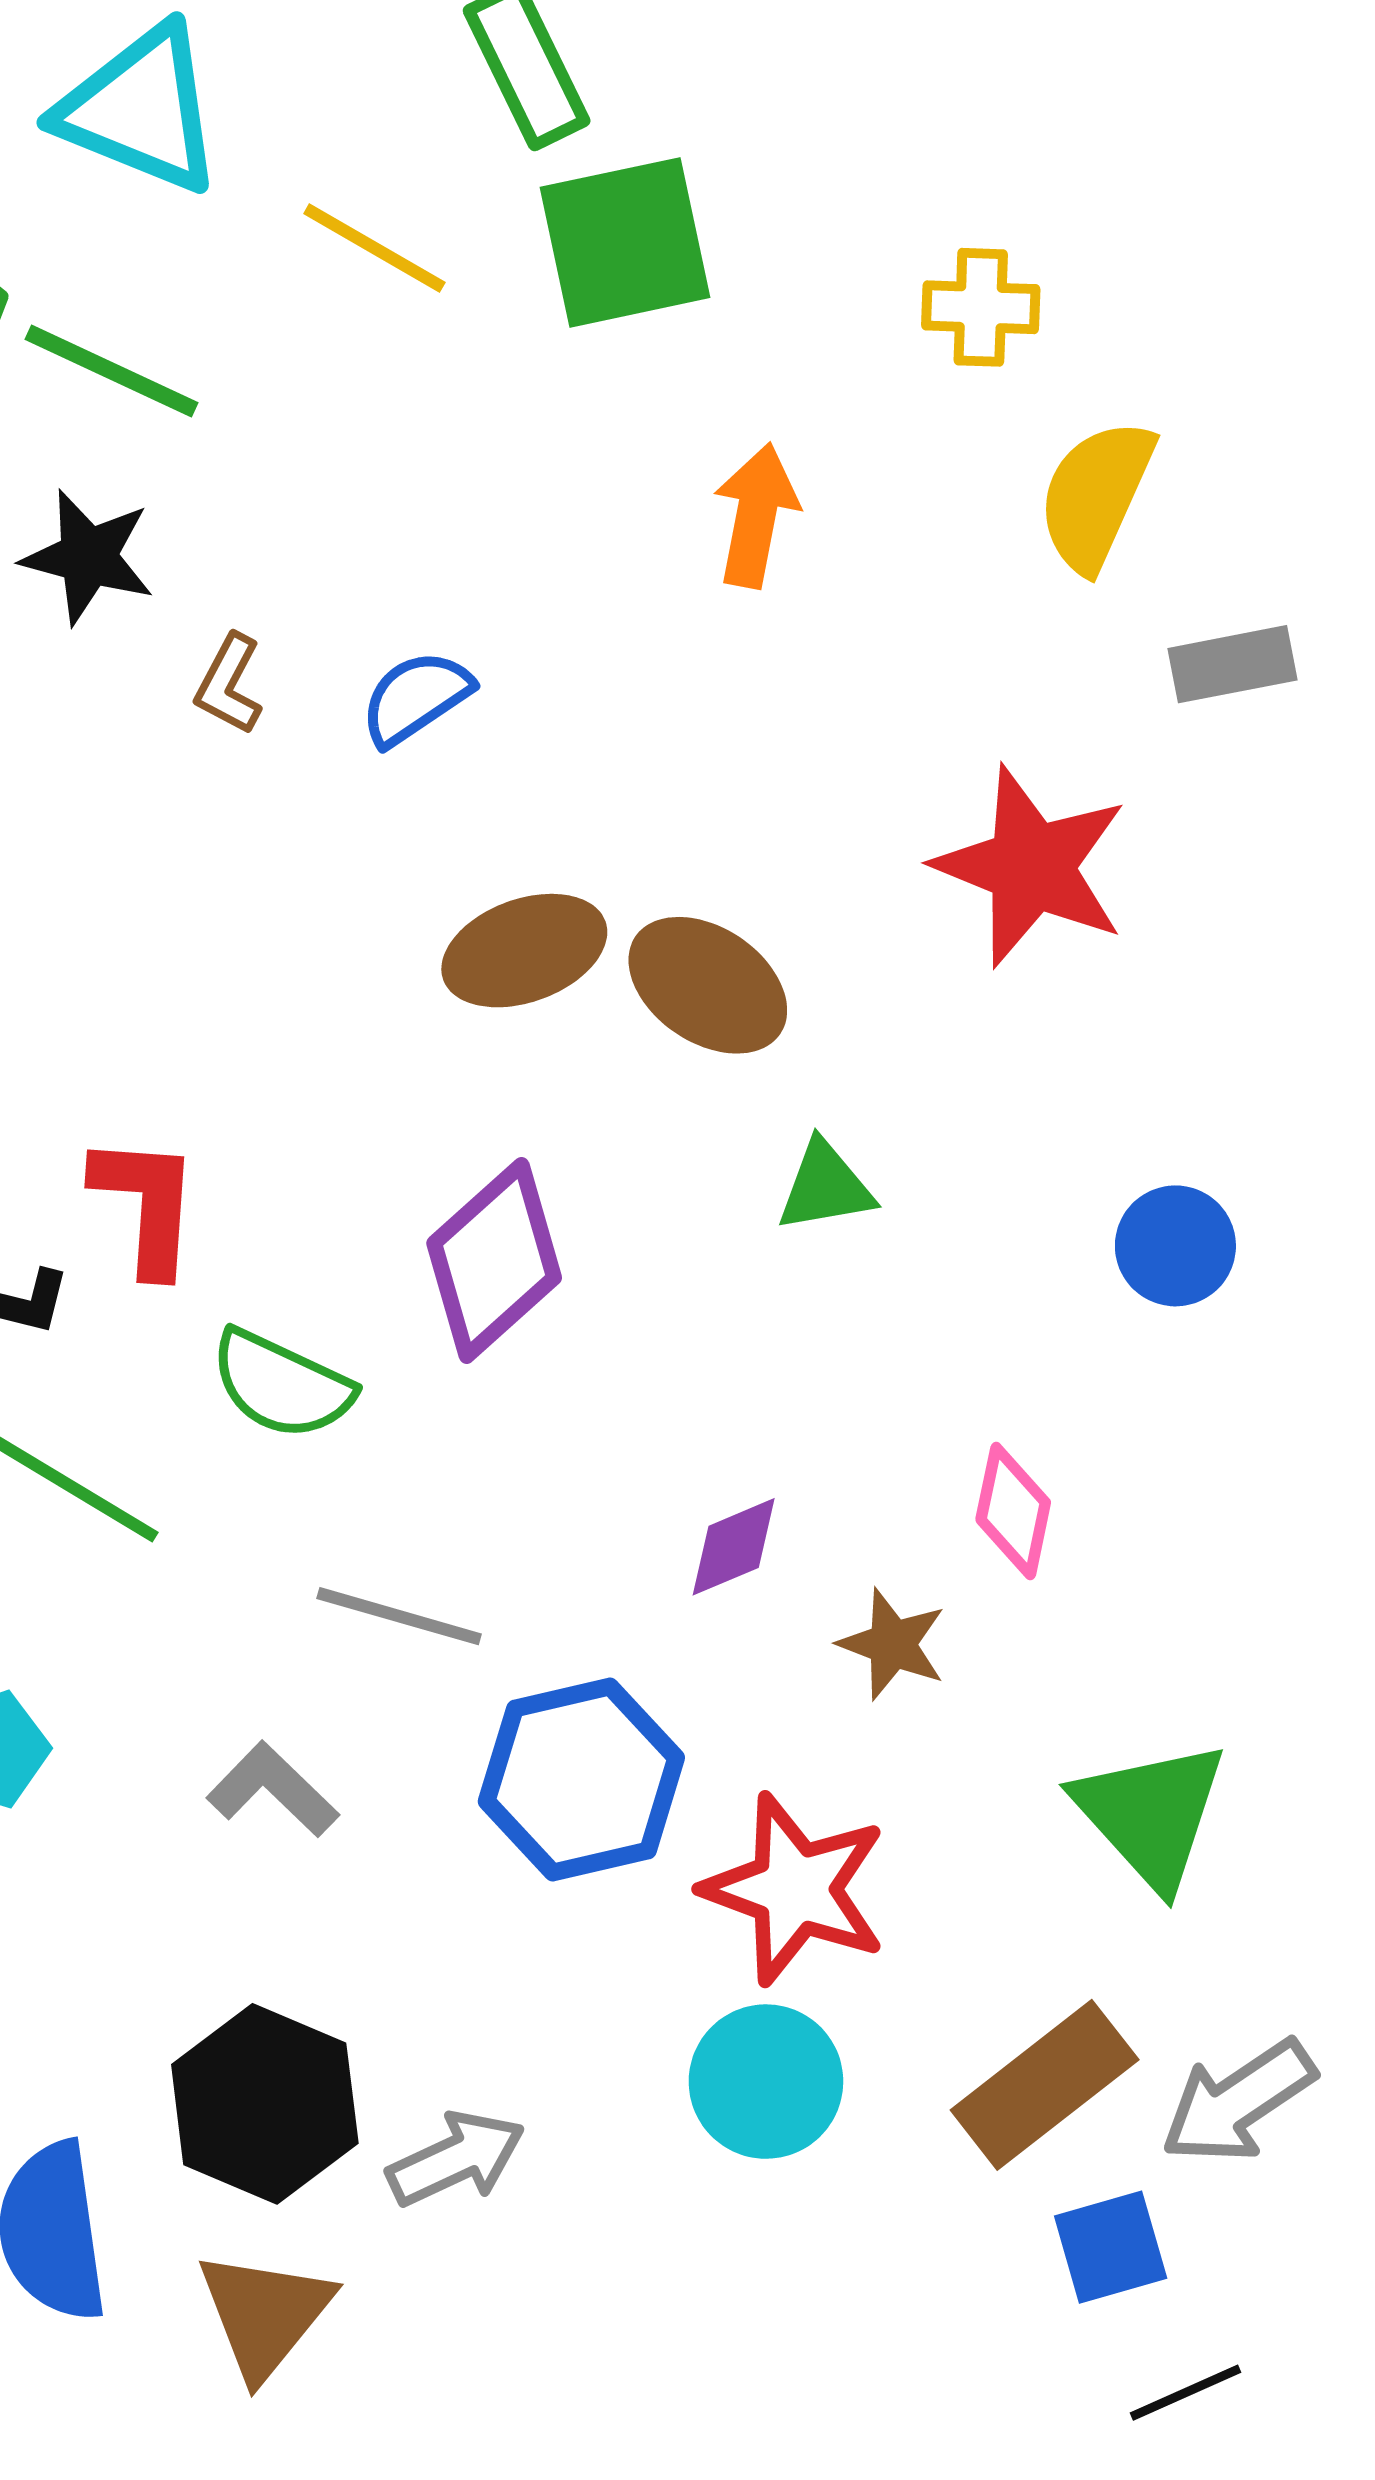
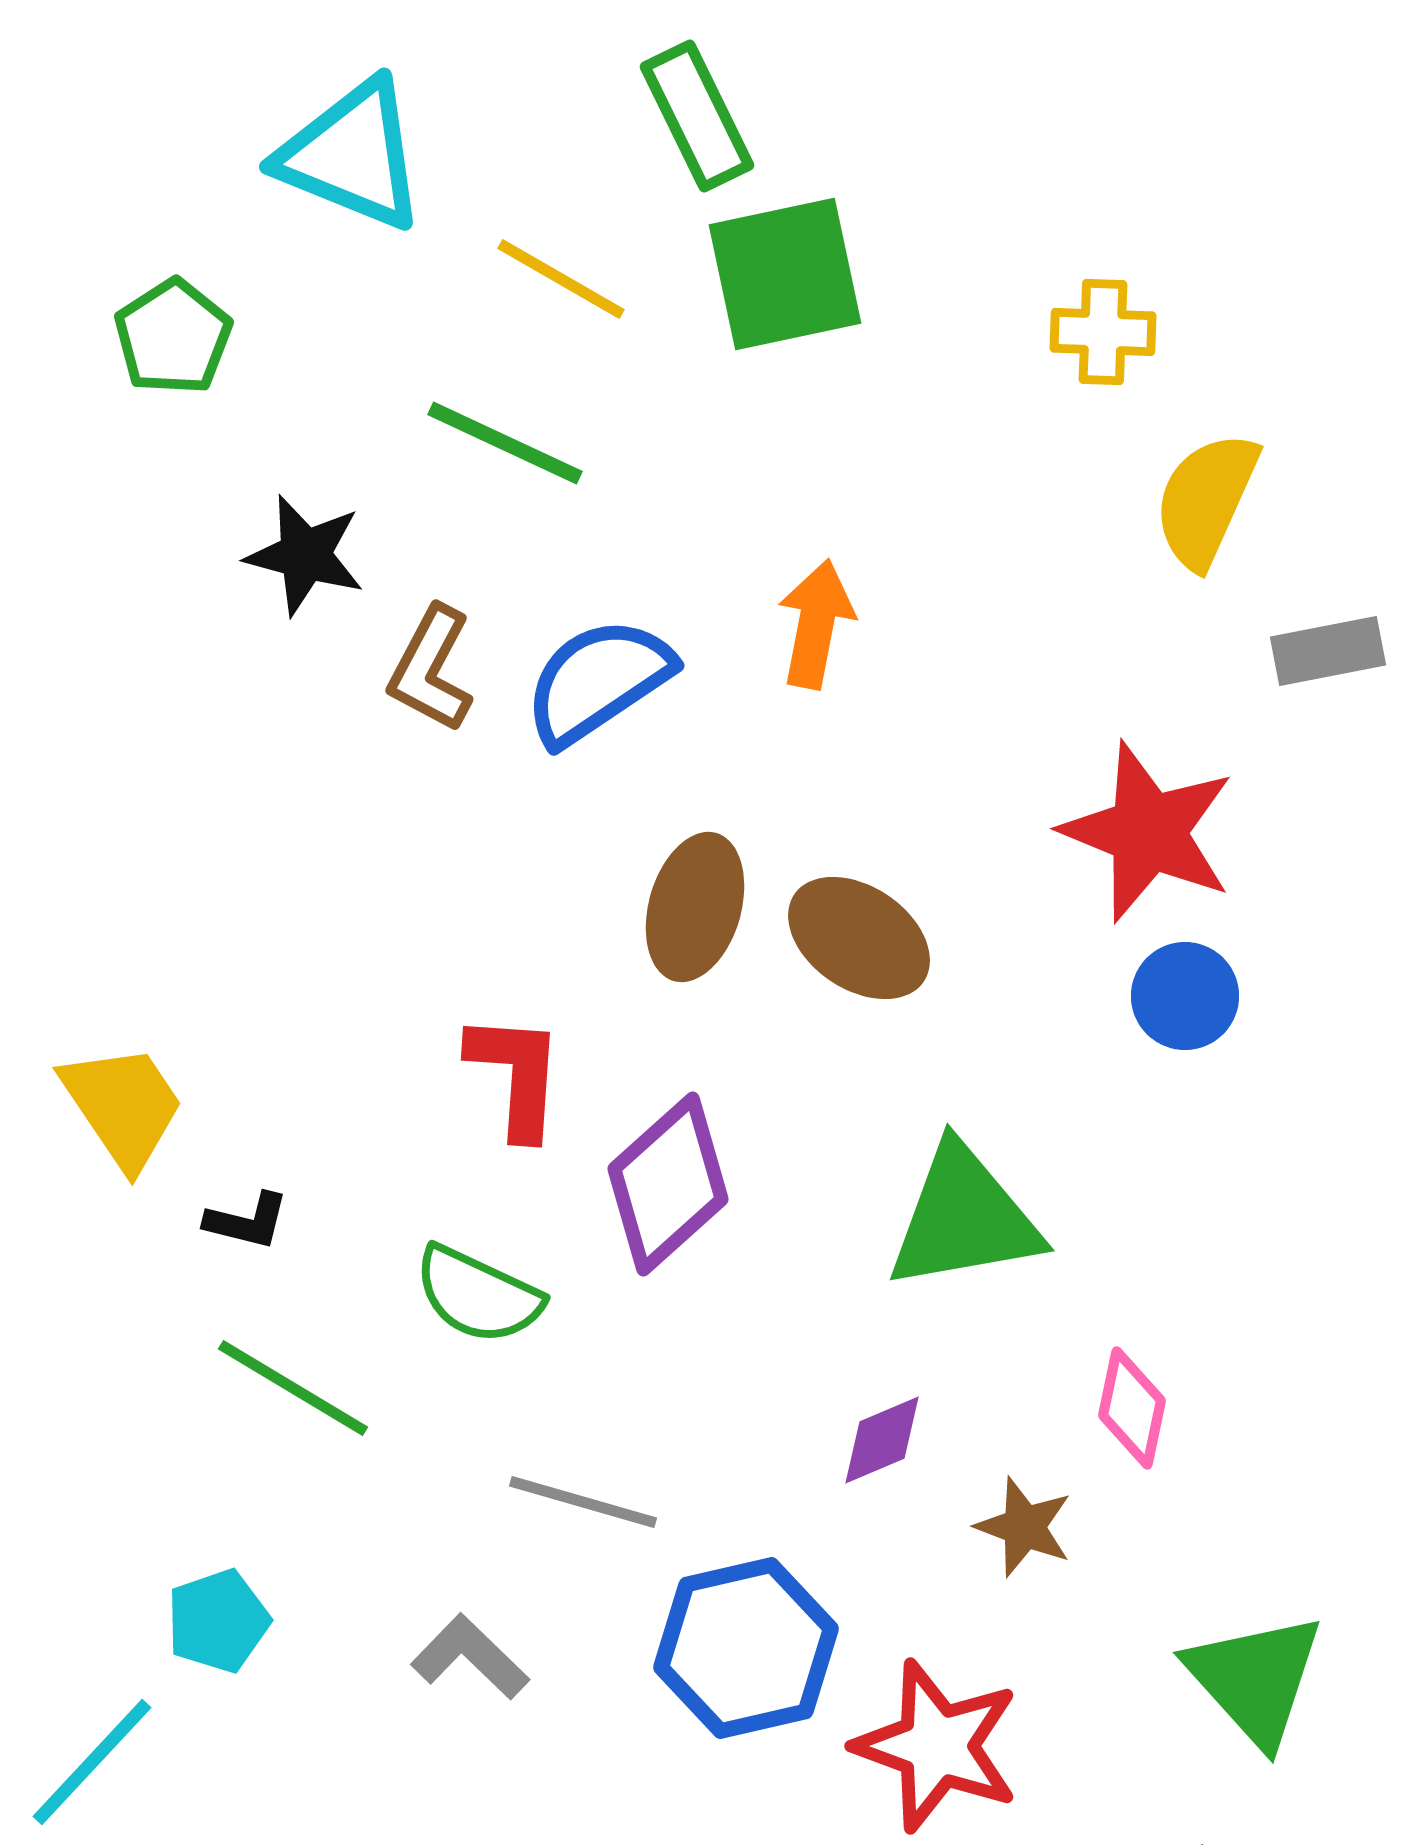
green line: (112, 371) -> (505, 443), moved
orange arrow: (756, 515) -> (816, 624), moved
brown L-shape: (229, 684) -> (431, 669), size x1.4
blue semicircle: (416, 698) -> (598, 681), size x1.5
brown ellipse: (524, 951) -> (695, 907), turned -54
green triangle: (825, 1187) -> (964, 1218), moved, size x1.8
red L-shape: (146, 1204) -> (516, 1075), moved
blue circle: (1175, 1246) -> (1185, 996), moved

